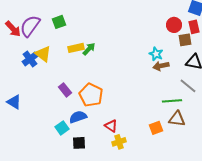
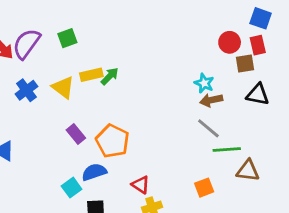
yellow triangle: (43, 54) -> (63, 87), moved
gray line: (188, 86) -> (208, 128), moved
brown triangle: (177, 119) -> (248, 171), moved

